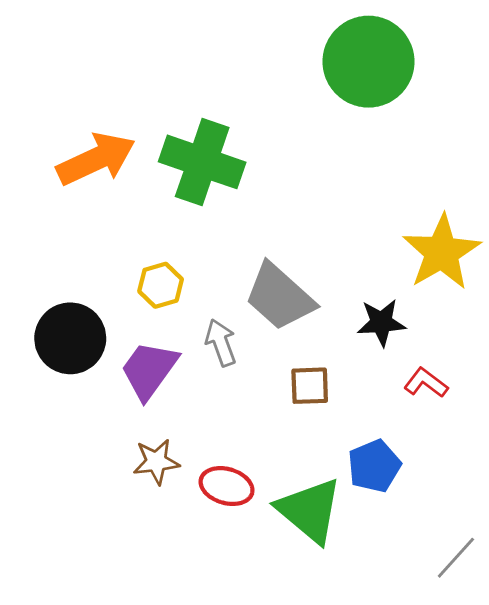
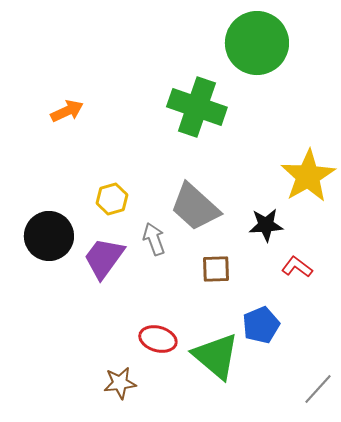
orange arrow: (96, 159) -> (67, 111), size x0.6
green cross: (202, 162) -> (197, 107), moved
brown star: (156, 462) -> (120, 383), moved

